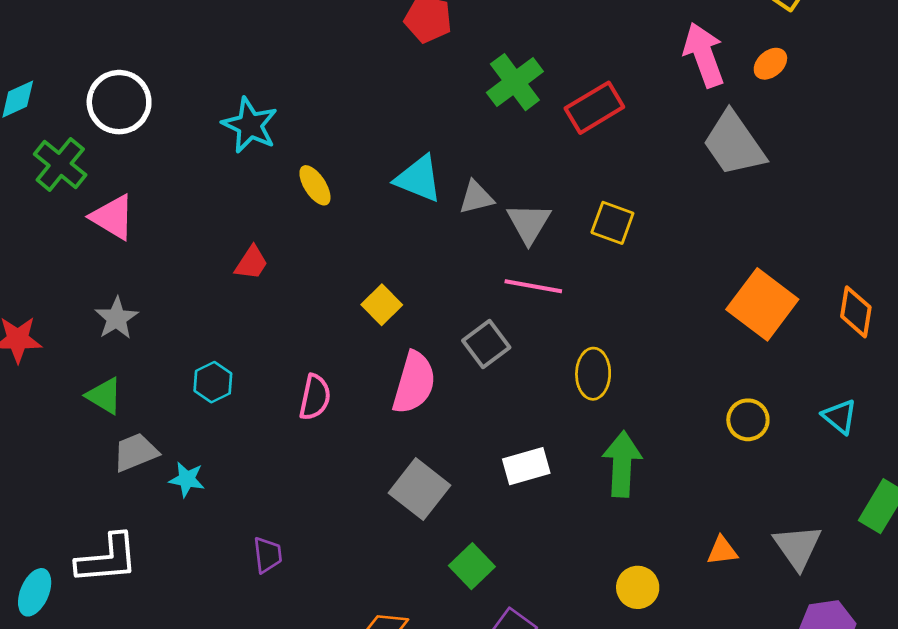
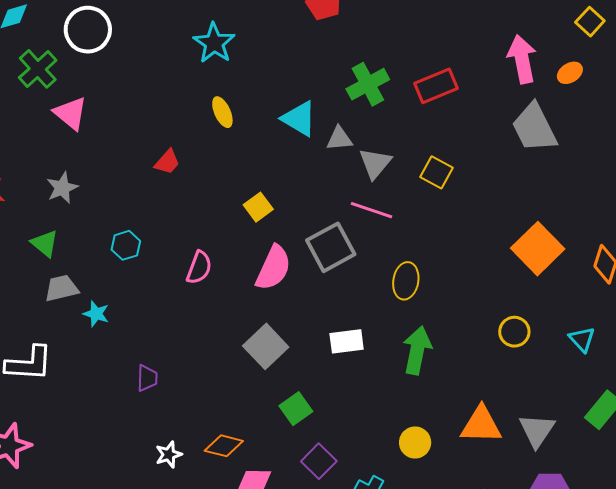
green cross: (515, 82) -> (368, 84), moved
cyan star: (250, 125) -> (214, 43), moved
gray square: (486, 344) -> (331, 247), size x1.4
orange triangle: (722, 551) -> (481, 425), size x1.8

